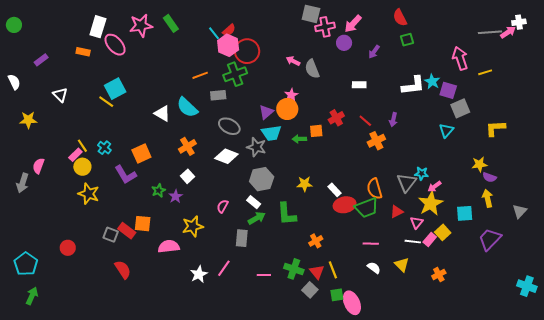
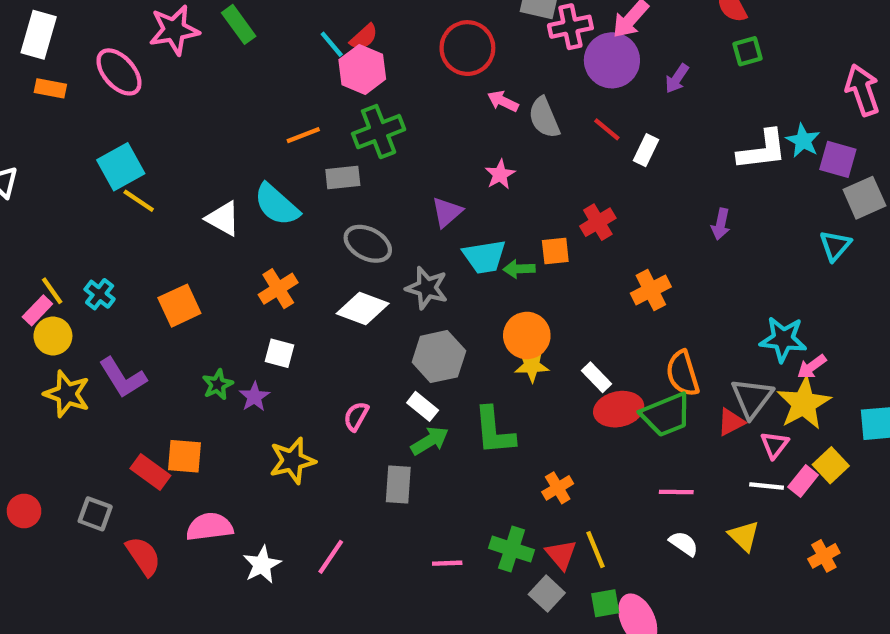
white rectangle: (98, 27) -> (39, 35), moved
purple circle: (344, 43) -> (612, 60), size x1.6
red circle: (247, 51) -> (467, 48), moved
white rectangle: (359, 85) -> (646, 150), turned -64
yellow line: (106, 102) -> (139, 201), moved
orange circle: (287, 109) -> (527, 336), moved
red line: (365, 121) -> (607, 129), moved
cyan trapezoid: (271, 133) -> (484, 257), moved
orange cross: (376, 141) -> (651, 290), moved
cyan star: (421, 174) -> (783, 339), size x1.5
purple L-shape: (125, 175) -> (123, 378), moved
white square: (187, 176) -> (279, 353), turned -32
gray triangle: (407, 183) -> (752, 398), moved
gray square: (111, 235) -> (95, 514), moved
pink semicircle: (169, 246) -> (210, 527), moved
pink line: (224, 268) -> (331, 557), moved
white star: (199, 274) -> (262, 565), moved

